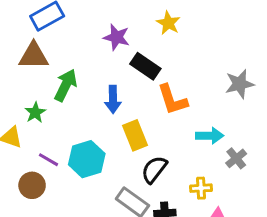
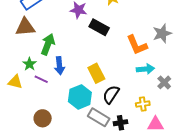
blue arrow: (113, 99) -> (59, 66), moved
orange L-shape: (172, 100) -> (137, 45), moved
cyan hexagon: (87, 159) -> (80, 97), moved
purple line: (49, 160) -> (41, 79), moved
brown circle: (32, 185) -> (43, 118), moved

